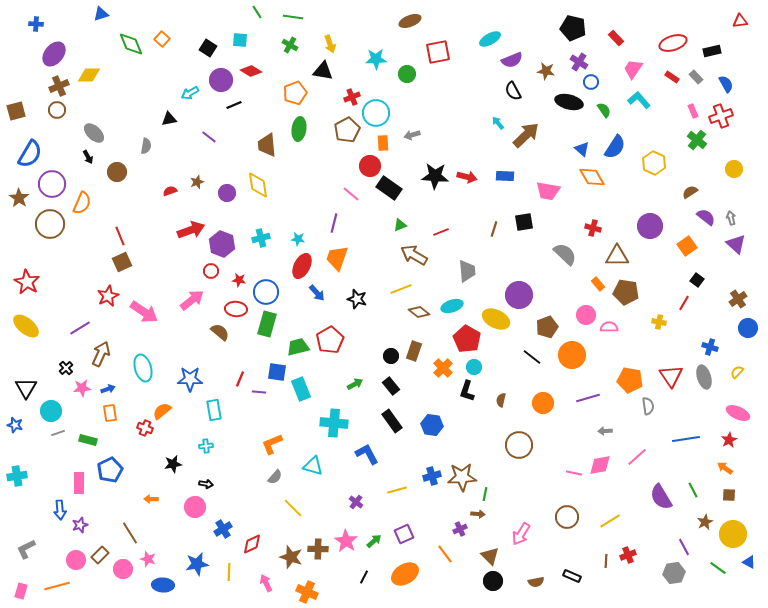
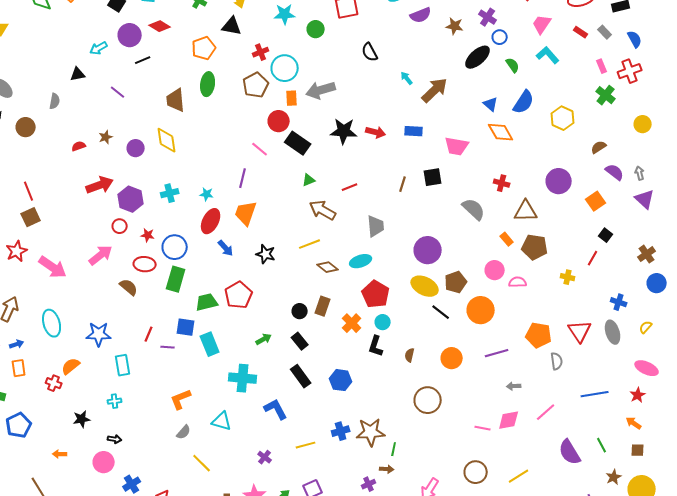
black semicircle: (513, 91) -> (370, 52), moved
black ellipse: (569, 102) -> (478, 57), turned -56
gray arrow: (412, 135) -> (321, 90), size x1.8
yellow ellipse: (496, 319) -> (425, 286), moved

